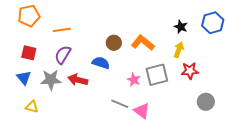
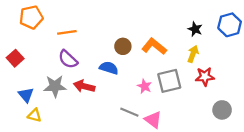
red square: (29, 53) -> (15, 58), moved, turned 35
purple semicircle: (63, 55) -> (68, 59), turned -78
blue triangle: (24, 78) -> (26, 95), moved

